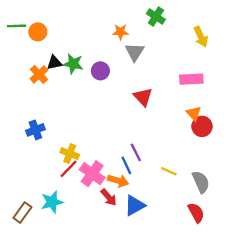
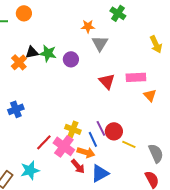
orange circle: (38, 32) -> (24, 13), moved
yellow arrow: (201, 37) -> (156, 44), moved
pink rectangle: (191, 79) -> (136, 77), moved
red circle: (202, 126) -> (114, 131), moved
yellow cross: (70, 154) -> (73, 129), moved

